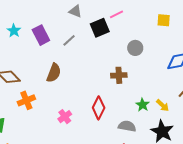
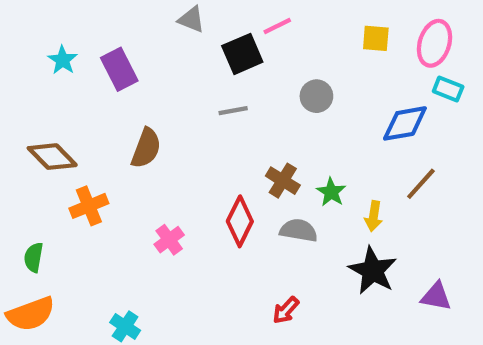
gray line: (69, 40) -> (233, 111), moved, turned 32
brown cross: (119, 75) -> (283, 181), moved, turned 35
green star: (143, 105) -> (331, 192), moved
yellow arrow: (163, 105) -> (374, 216), turned 56
gray semicircle: (127, 126) -> (299, 230), moved

